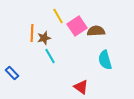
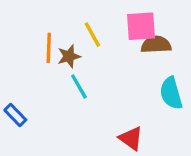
yellow line: (58, 16) -> (92, 35), moved
pink square: (77, 26) -> (141, 26), moved, turned 30

